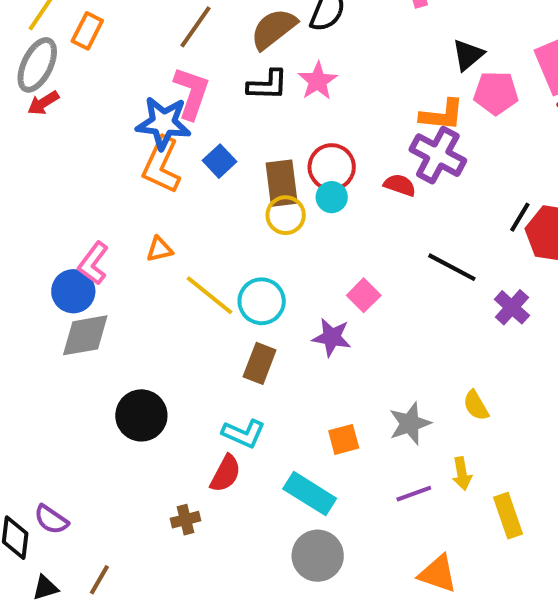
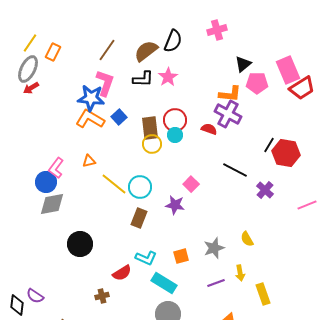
orange L-shape: (161, 165) -> (90, 119), turned 96
cyan L-shape: (244, 433) -> (146, 258), moved
red semicircle: (226, 474) -> (122, 273), turned 30

